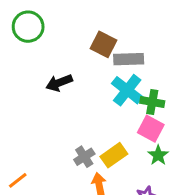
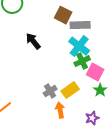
black arrow: (59, 83) -> (33, 41), turned 72
green cross: (152, 102) -> (82, 61), moved, turned -35

